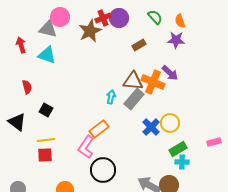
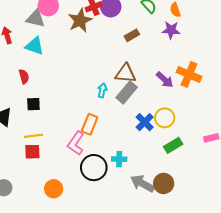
purple arrow: (170, 73) -> (165, 80), moved
orange cross: (153, 82) -> (189, 74), moved
red semicircle: (27, 87) -> (24, 77), moved
black square: (46, 110) -> (33, 104), turned -32
orange rectangle: (99, 129) -> (90, 124), turned -30
cyan cross: (182, 162) -> (119, 159), moved

